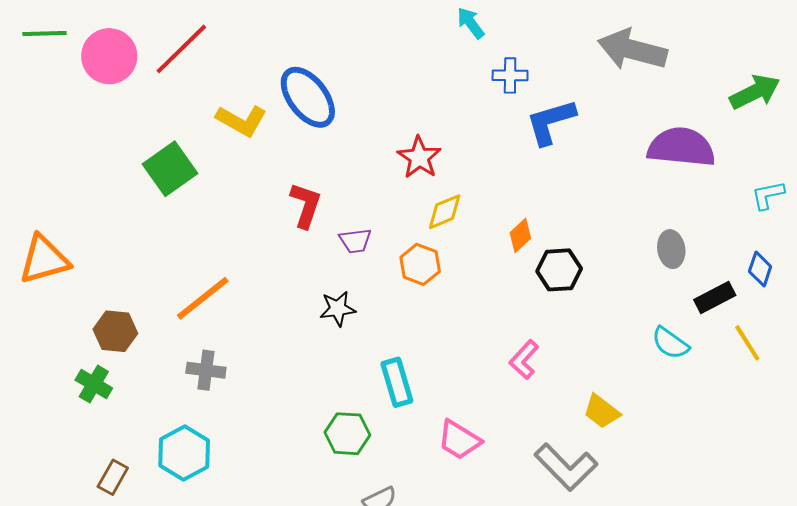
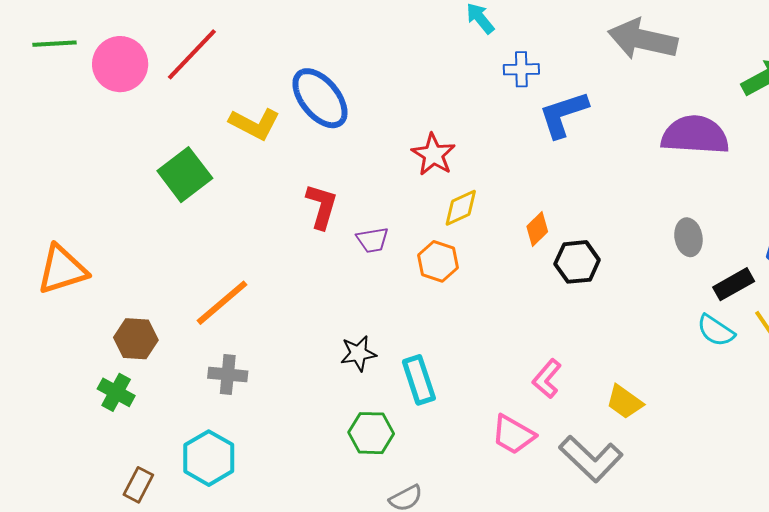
black star: (338, 309) -> (358, 353), moved
cyan semicircle: (670, 343) -> (716, 331), moved
pink L-shape: (524, 360) -> (547, 379), moved
pink trapezoid: (459, 440) -> (513, 435), moved

